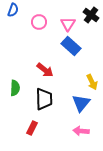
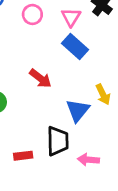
black trapezoid: (44, 99) -> (58, 141), moved
blue triangle: (81, 103) -> (78, 110), moved
red rectangle: (32, 128) -> (23, 156), turned 56

